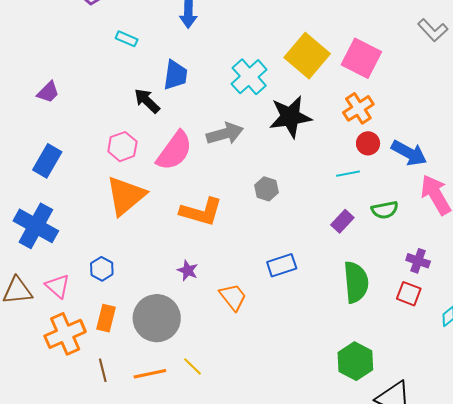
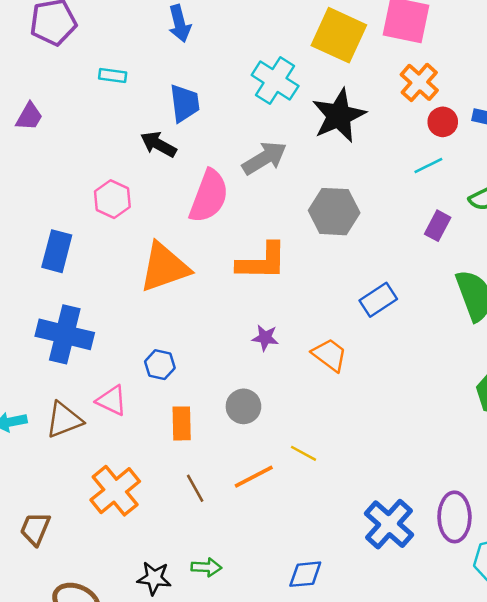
purple trapezoid: (48, 92) -> (29, 117), moved
pink hexagon: (122, 147) -> (112, 199), moved
gray hexagon: (267, 189) -> (334, 212), size x1.6
orange triangle: (126, 196) -> (164, 267), turned 36
gray circle: (157, 318) -> (243, 406), size x0.6
orange cross: (65, 334) -> (115, 491), moved

